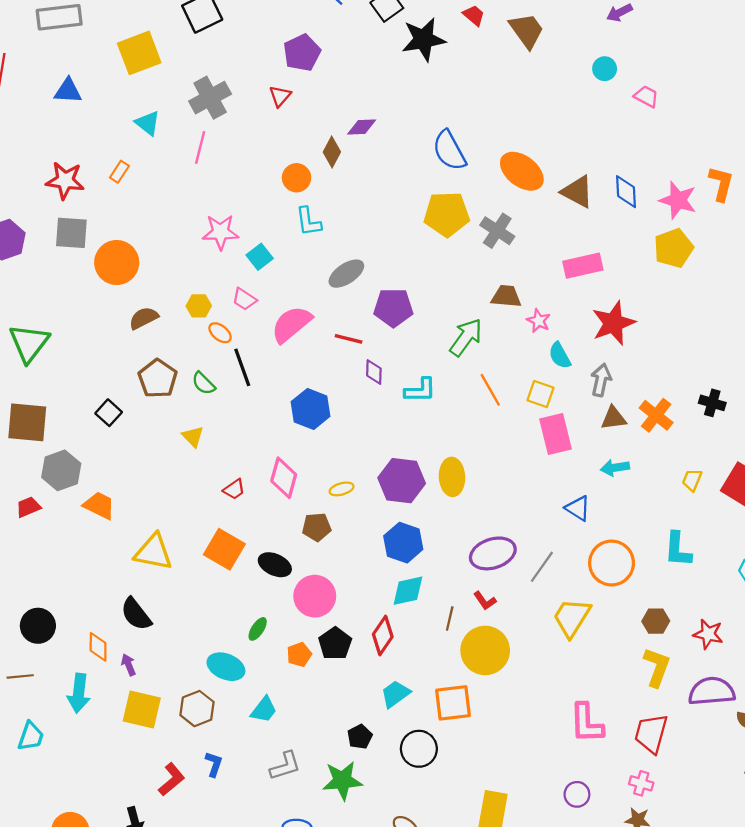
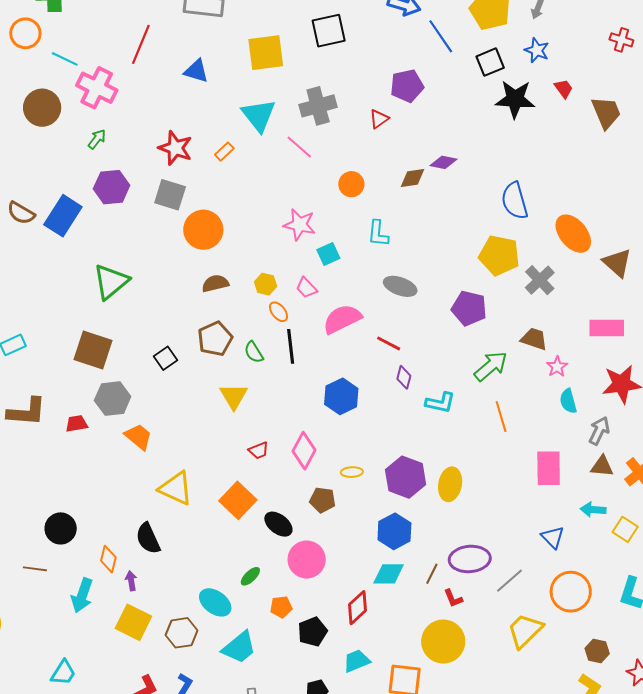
cyan triangle: (148, 123) -> (259, 115), size x1.5
pink line: (200, 147) -> (299, 147), turned -76
brown diamond: (332, 152) -> (413, 178), turned 40
orange circle: (297, 178) -> (351, 184), moved
gray ellipse: (346, 274) -> (400, 286), turned 40
purple pentagon: (393, 308) -> (469, 308), moved
yellow square: (541, 394) -> (625, 529), moved
yellow triangle: (193, 437) -> (234, 396), size x1.4
brown line: (450, 618) -> (432, 574), moved
black pentagon: (335, 643) -> (313, 632), moved
cyan trapezoid: (264, 710) -> (239, 647), size x1.4
cyan trapezoid: (31, 736) -> (63, 673), moved

